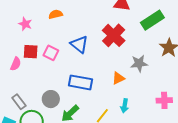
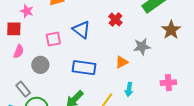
red cross: (114, 35) -> (115, 20), size x0.6
red square: (31, 52) -> (14, 29), moved
pink square: (51, 53) -> (53, 39), turned -35
gray circle: (51, 99) -> (40, 65), moved

